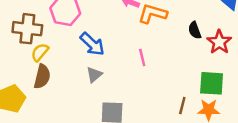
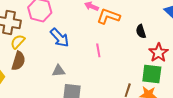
red star: (219, 42) -> (158, 53), moved
gray triangle: (94, 75) -> (59, 71), moved, turned 32

